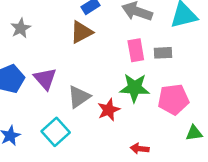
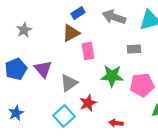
pink rectangle: (136, 50) -> (88, 51), moved
red star: (109, 110) -> (88, 103), moved
cyan square: (56, 132) -> (64, 116), moved

